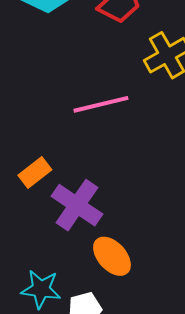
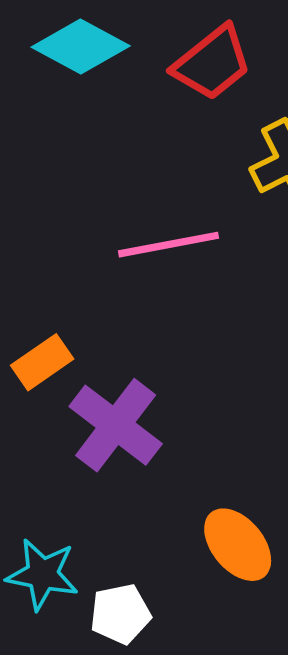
orange ellipse: (112, 256) -> (238, 545), moved

